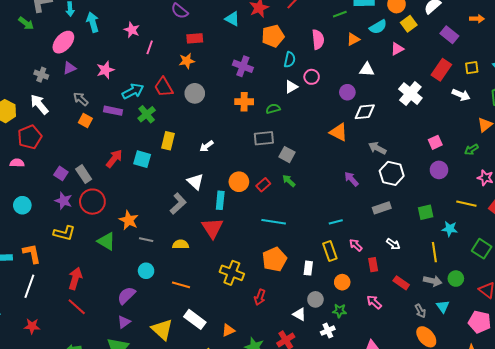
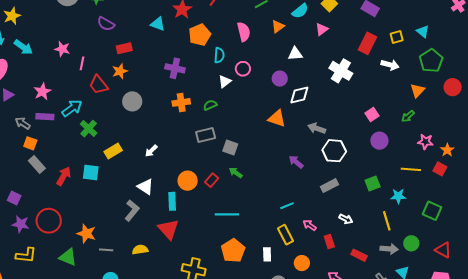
cyan arrow: (93, 22) -> (23, 47), turned 150
red trapezoid: (164, 87) -> (99, 85), moved
purple rectangle: (113, 111) -> (45, 117), moved
yellow rectangle: (168, 141) -> (113, 151), turned 54
gray rectangle: (84, 174) -> (37, 164), moved

